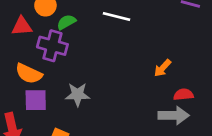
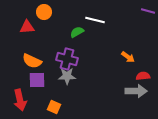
green semicircle: (66, 22) -> (77, 32), moved
purple cross: (52, 46) -> (67, 59), moved
orange arrow: (163, 68) -> (128, 57), turned -96

